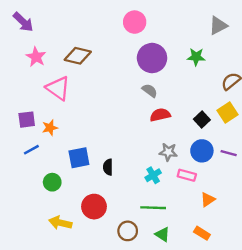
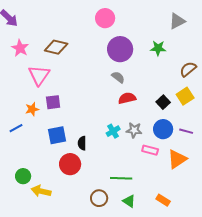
pink triangle: (58, 88) -> (39, 75), turned 30
purple square: (27, 120) -> (53, 102), moved
cyan cross: (153, 175) -> (113, 131), moved
green circle: (52, 182) -> (23, 176), moved
orange triangle: (208, 200) -> (177, 159), moved, size x1.5
red circle: (94, 207) -> (70, 164), moved

